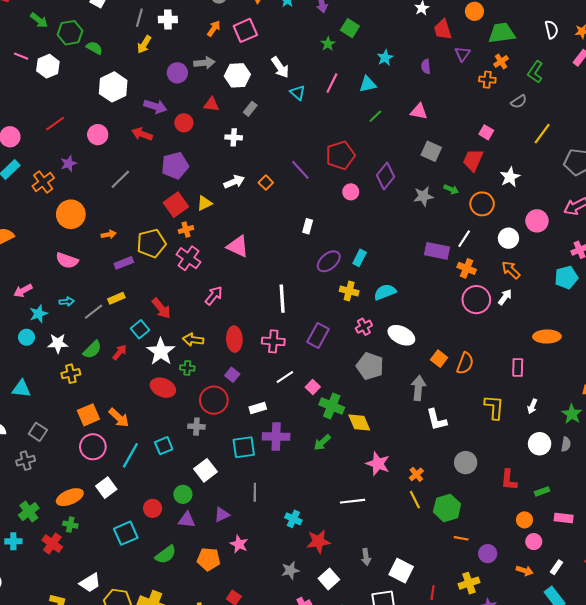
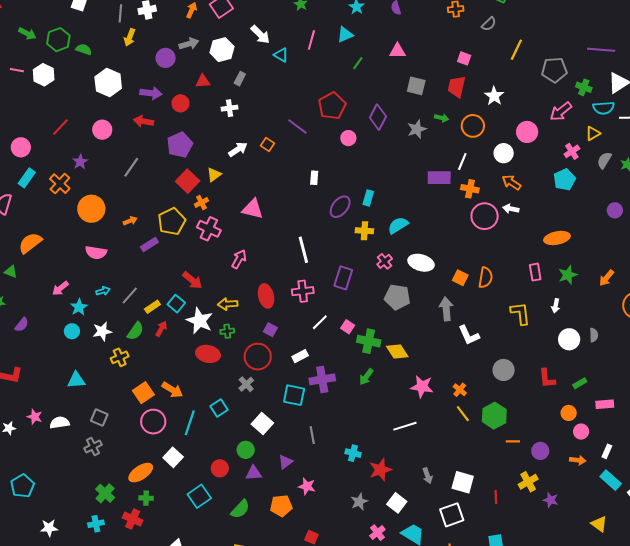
white arrow: (505, 297) -> (511, 209), turned -105
yellow rectangle: (116, 298) -> (152, 307), moved
green star: (572, 414) -> (568, 275), moved, turned 30
gray cross: (196, 427) -> (246, 384), turned -35
cyan square: (244, 447) -> (294, 395), turned 30

